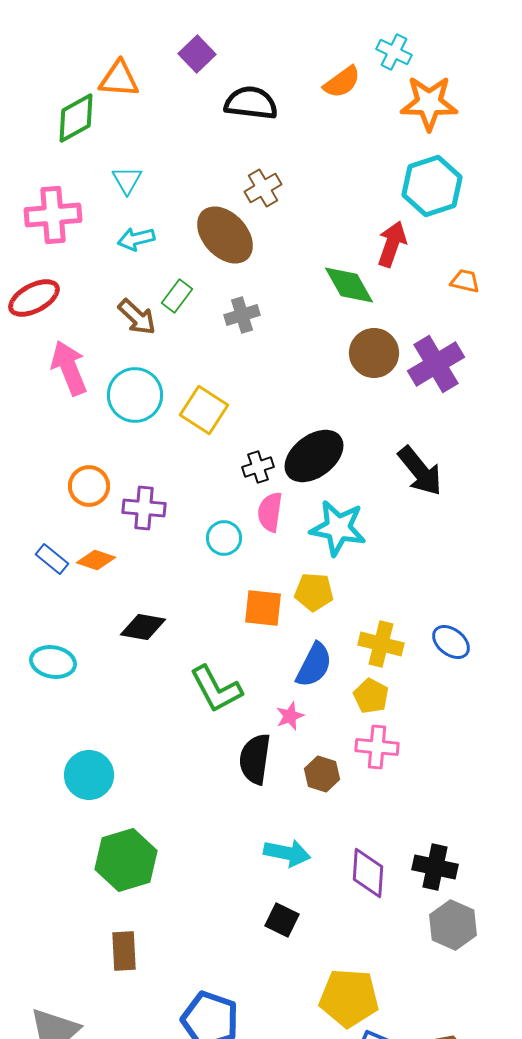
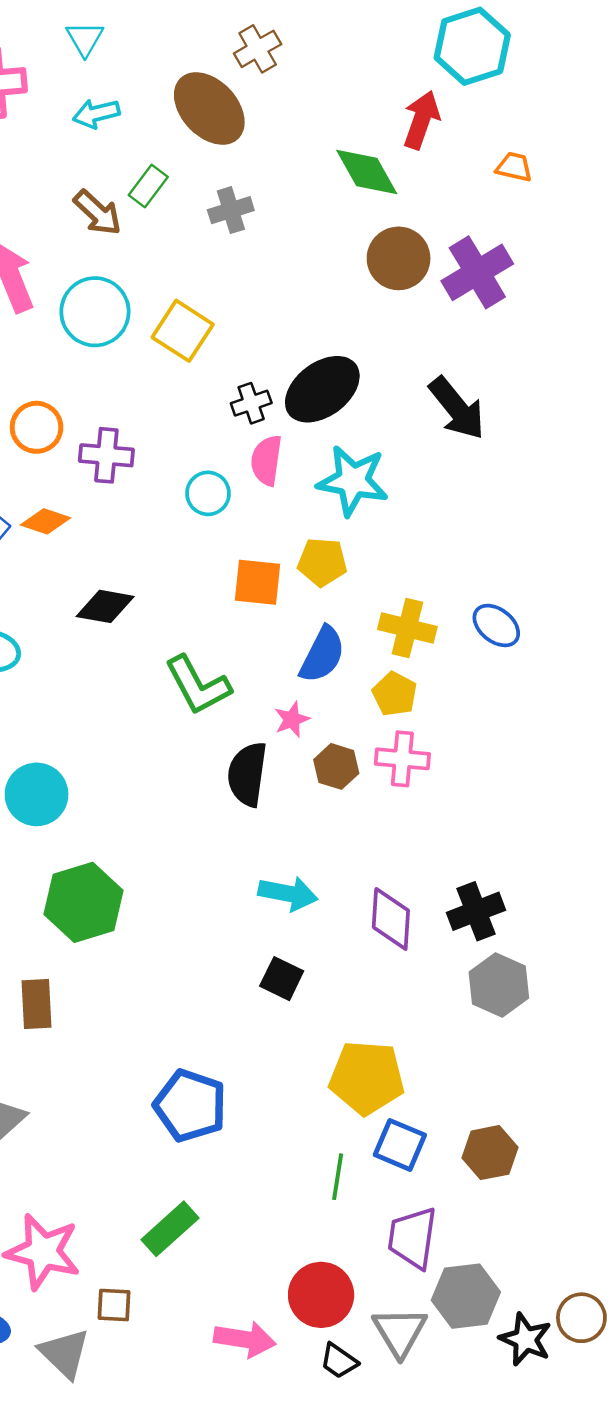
brown hexagon: (322, 774) -> (336, 766), moved
black cross: (435, 867) -> (476, 911), turned -33
brown rectangle: (124, 951) -> (37, 1004), moved

